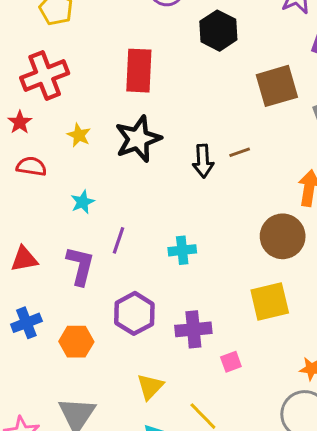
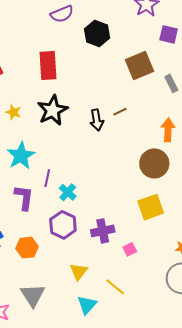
cyan star: (83, 202) -> (21, 156), size x1.8
cyan cross: (182, 250) -> (68, 192), moved, turned -36

